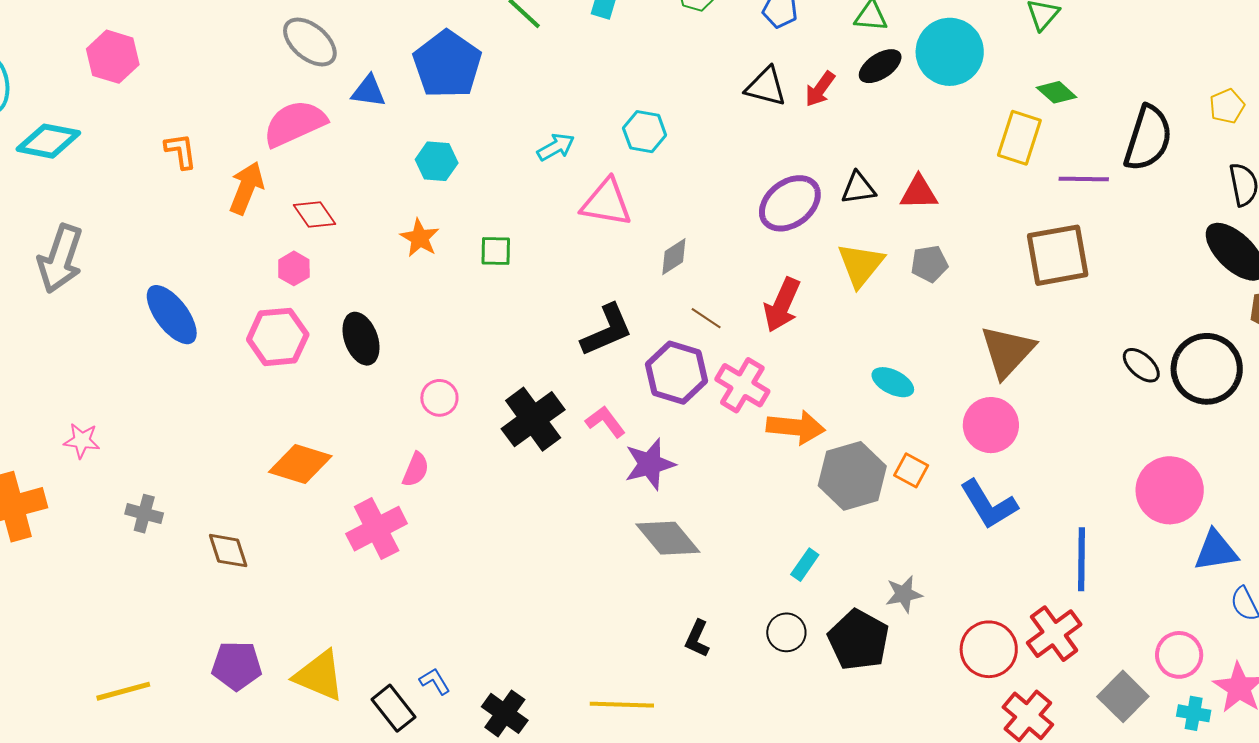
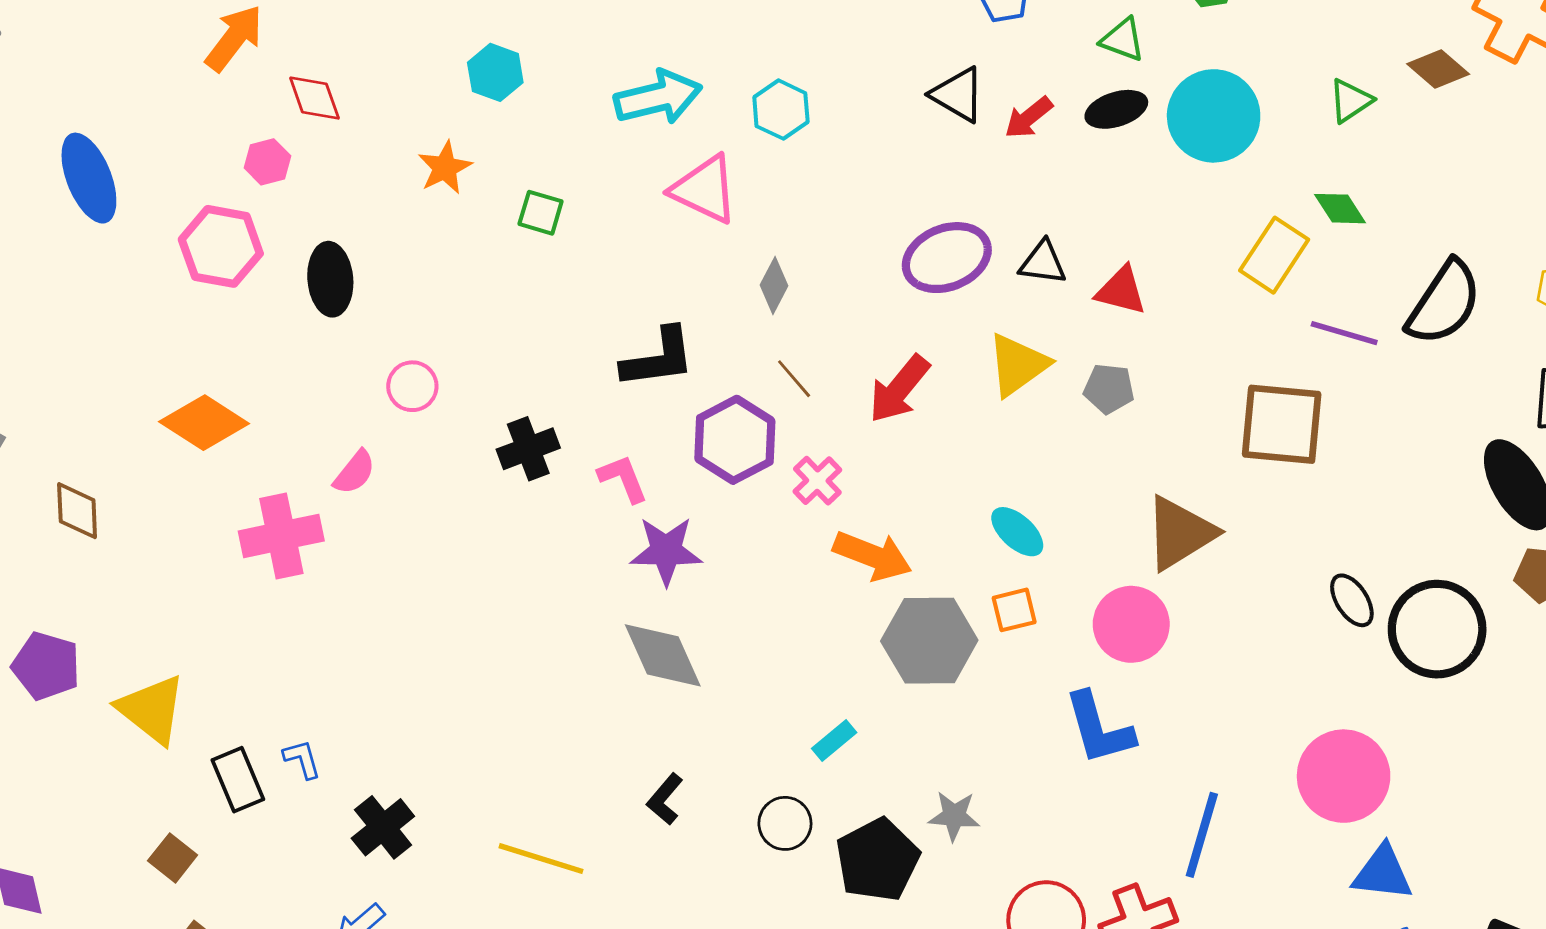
cyan arrow: (556, 147) -> (658, 97), size x1.6
gray diamond: (674, 257) -> (774, 285), turned -45
pink cross: (742, 385) -> (817, 481), size x0.7
black cross: (533, 419) -> (528, 449), size x0.7
orange square: (911, 470) -> (1014, 610), moved, turned 32

